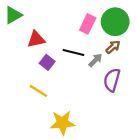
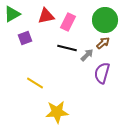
pink rectangle: (88, 24) -> (68, 22), moved
red triangle: (36, 39) -> (46, 16), moved
purple square: (47, 62) -> (25, 38), moved, turned 32

